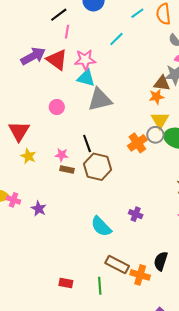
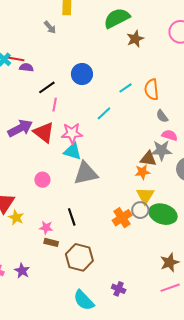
yellow star: (28, 156) -> (16, 217), moved
brown hexagon: (98, 167) -> (79, 257), moved
purple star: (39, 209) -> (22, 271), moved

